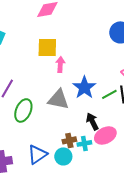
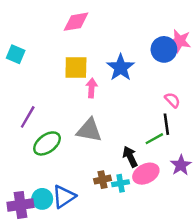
blue star: (84, 87) -> (121, 68), moved
green line: (109, 94) -> (154, 139), moved
green ellipse: (23, 110) -> (47, 143), turned 30
cyan circle: (63, 156) -> (42, 199), moved

